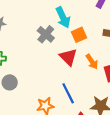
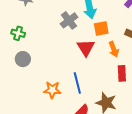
orange arrow: (92, 62) -> (114, 49), moved

